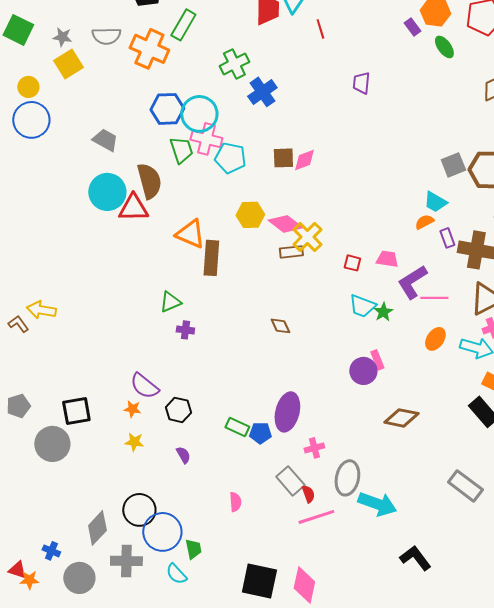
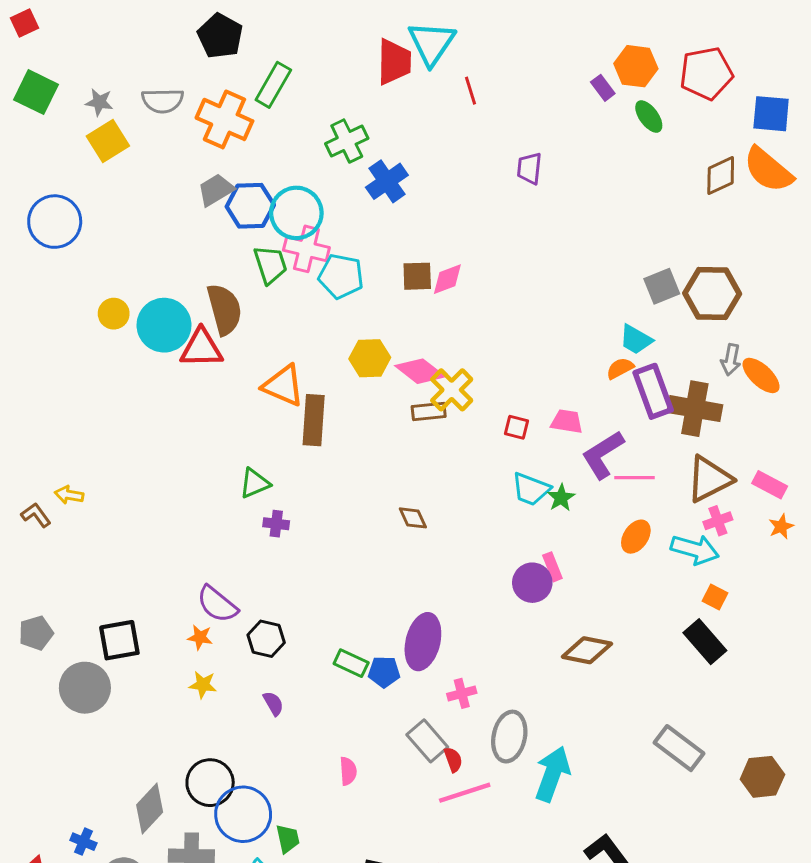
yellow circle: (28, 87) -> (114, 314), moved
gray trapezoid: (105, 140) -> (216, 190), moved, turned -60
purple rectangle: (447, 238) -> (653, 391), size x1.8
yellow arrow: (41, 310) -> (69, 495), size x0.7
cyan arrow: (377, 504) -> (552, 774), turned -90

